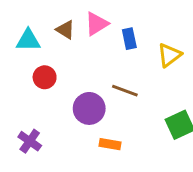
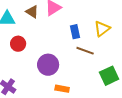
blue rectangle: (129, 39) -> (75, 32), moved
brown line: (125, 91) -> (85, 51), moved

